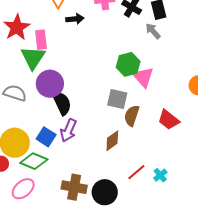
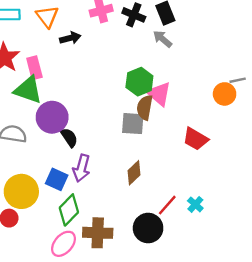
green triangle: (33, 58) -> (28, 90), turned -36
black semicircle: (62, 103) -> (69, 137), size x0.7
brown semicircle: (132, 116) -> (145, 107), moved
green diamond: (34, 161) -> (69, 210), moved, turned -60
pink ellipse: (23, 189) -> (64, 244), moved
black circle: (105, 192) -> (148, 228), moved

